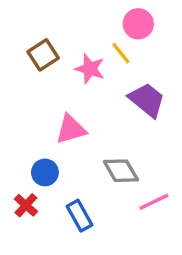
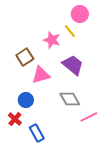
brown square: (43, 55) -> (25, 57), moved
purple trapezoid: (147, 100) -> (73, 65), moved
blue rectangle: (79, 216) -> (37, 133), moved

